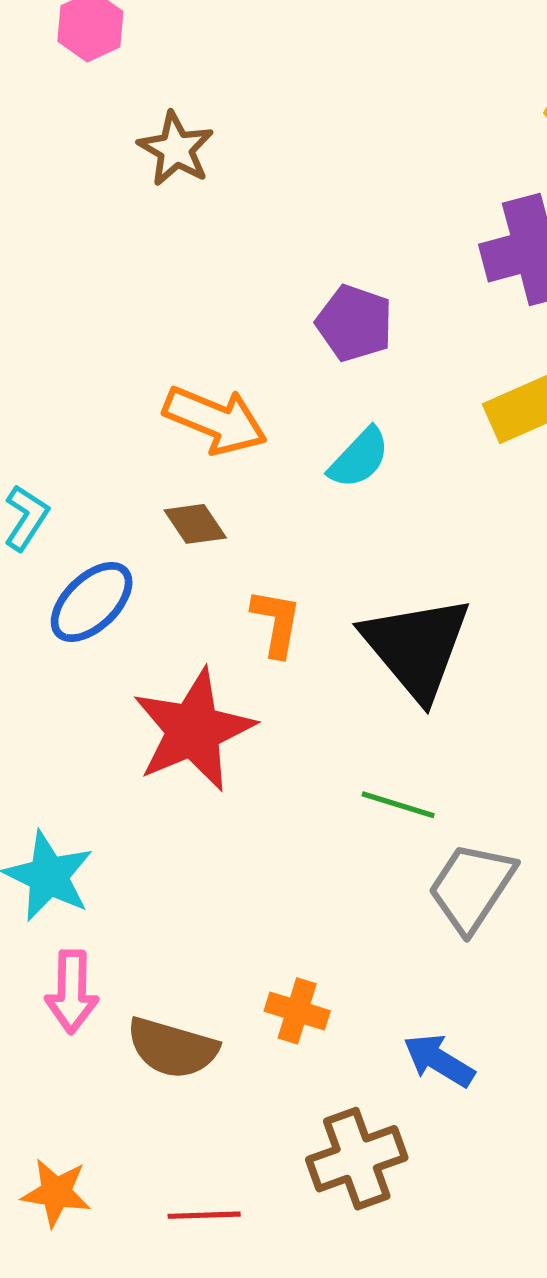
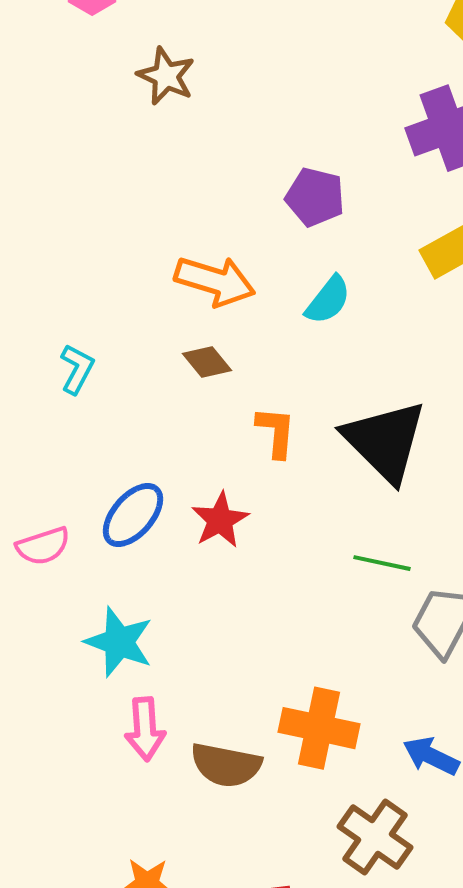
blue ellipse: (92, 602) -> (133, 515), moved
red star: (193, 730) -> (220, 520), size x0.6
orange cross: (297, 1011) -> (319, 728), size x1.6
brown cross: (357, 1159) -> (375, 837), turned -30

